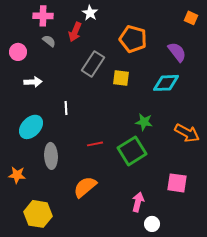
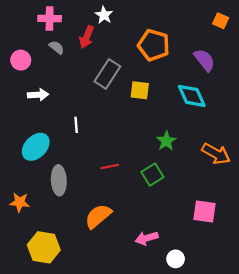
cyan diamond: (166, 83) -> (192, 96), turned 68
green star: (144, 122) -> (166, 141), turned 30
green square: (132, 151) -> (152, 175), size x0.7
pink arrow: (138, 202) -> (147, 238), moved, turned -120

